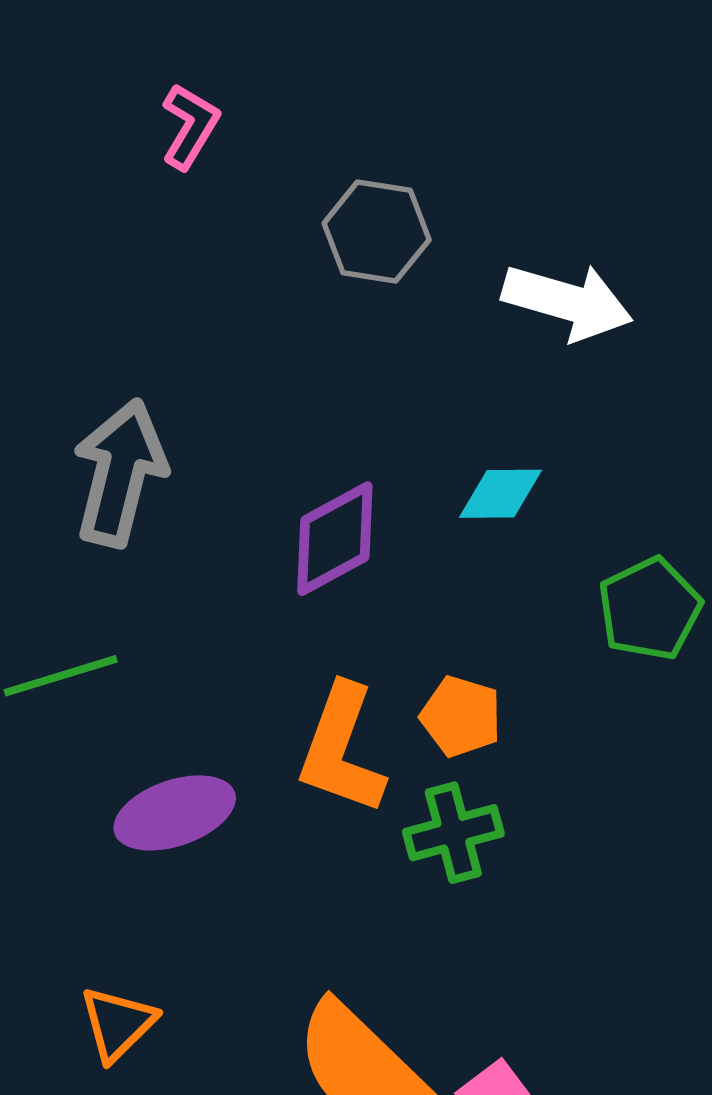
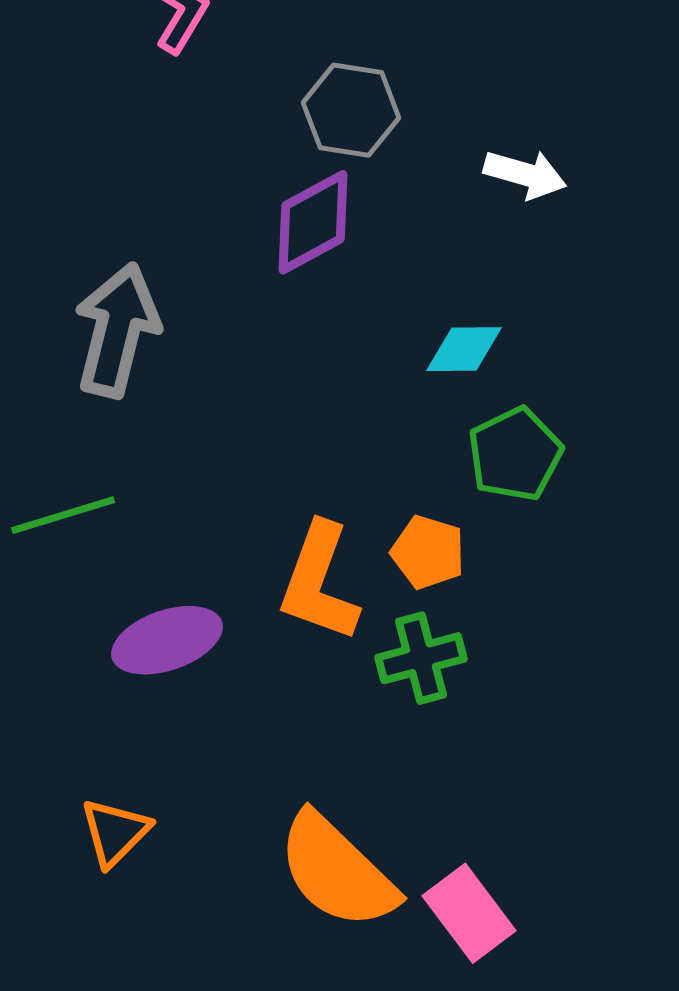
white arrow: (567, 302) -> (525, 174), size x0.7
purple diamond: (335, 539) -> (313, 222), moved
green pentagon: (650, 609) -> (515, 454), moved

